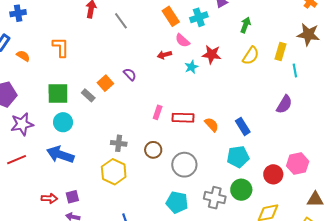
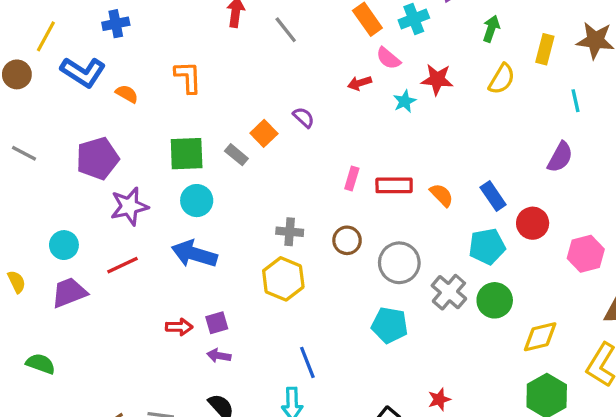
yellow rectangle: (281, 52) -> (545, 49), moved
red circle: (273, 174) -> (533, 223), moved
gray cross: (215, 198) -> (449, 292), moved, turned 30

